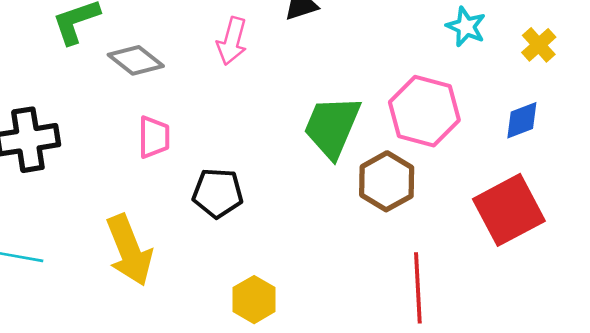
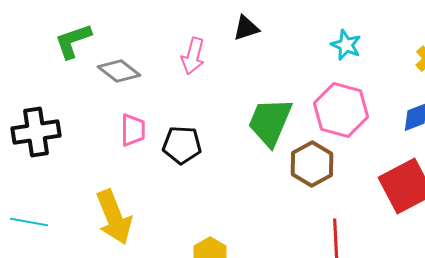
cyan star: (466, 27) -> (346, 45), moved
black pentagon: (218, 193) -> (182, 145), moved

